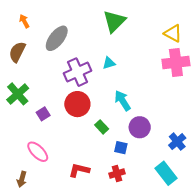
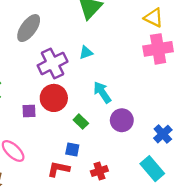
purple square: (43, 114) -> (29, 111), moved, turned 32
blue square: (121, 148) -> (72, 150), moved

